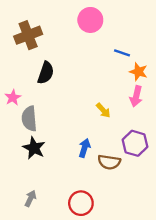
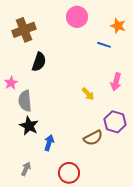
orange star: (138, 72) -> (118, 26), moved
blue arrow: (84, 148) -> (49, 143), moved
brown semicircle: (109, 162) -> (93, 138), turned -36

